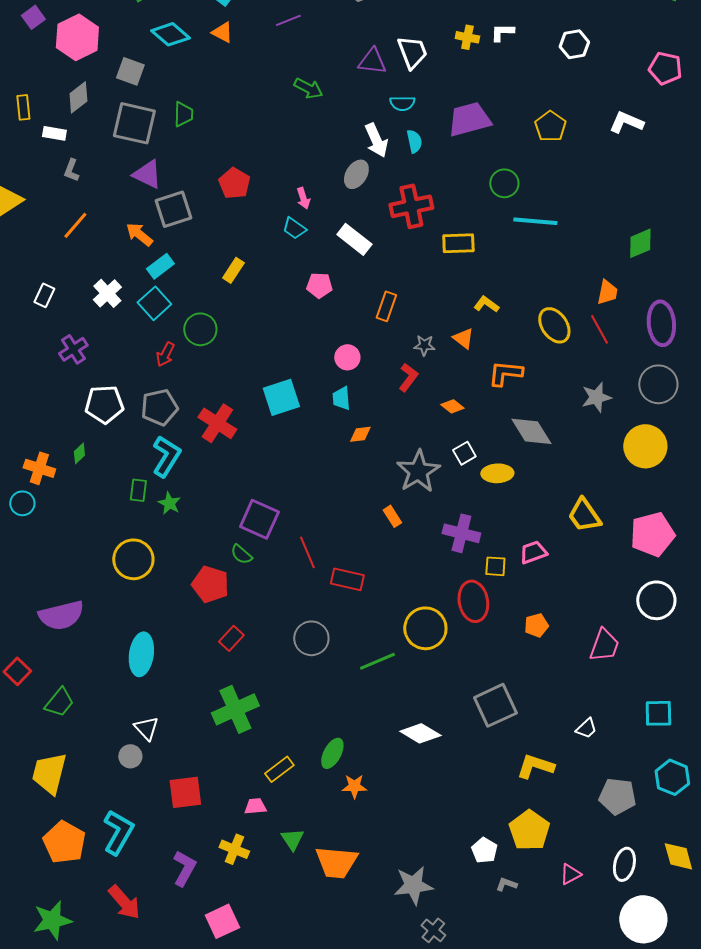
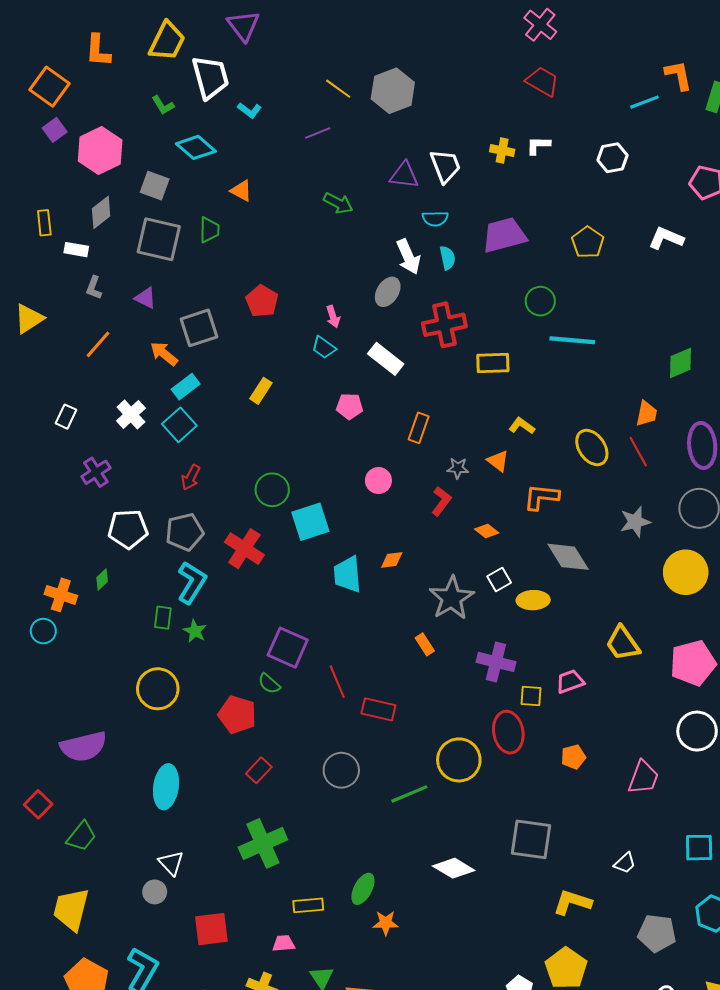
orange triangle: (222, 32) -> (241, 191), moved
purple triangle: (147, 174) -> (145, 298), moved, size x0.7
green circle: (200, 329) -> (272, 490), moved
cyan trapezoid: (341, 398) -> (347, 574), moved, size x1.5
gray square: (495, 705) -> (531, 839), turned 33
yellow rectangle: (279, 769) -> (308, 905), turned 32

